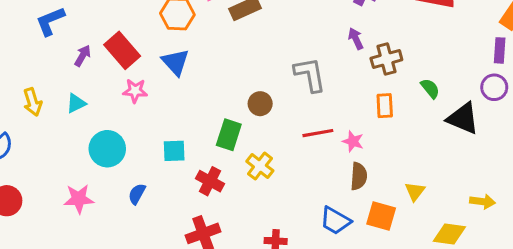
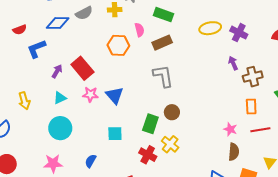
blue triangle: (175, 62) -> (115, 95), moved
gray L-shape: (310, 74) -> (163, 76), moved
cyan triangle: (76, 103) -> (60, 98), moved
brown circle: (260, 104) -> (172, 112), moved
red line: (318, 133) -> (260, 130), moved
cyan circle: (107, 149) -> (60, 128), moved
red cross: (210, 181) -> (148, 155), moved

